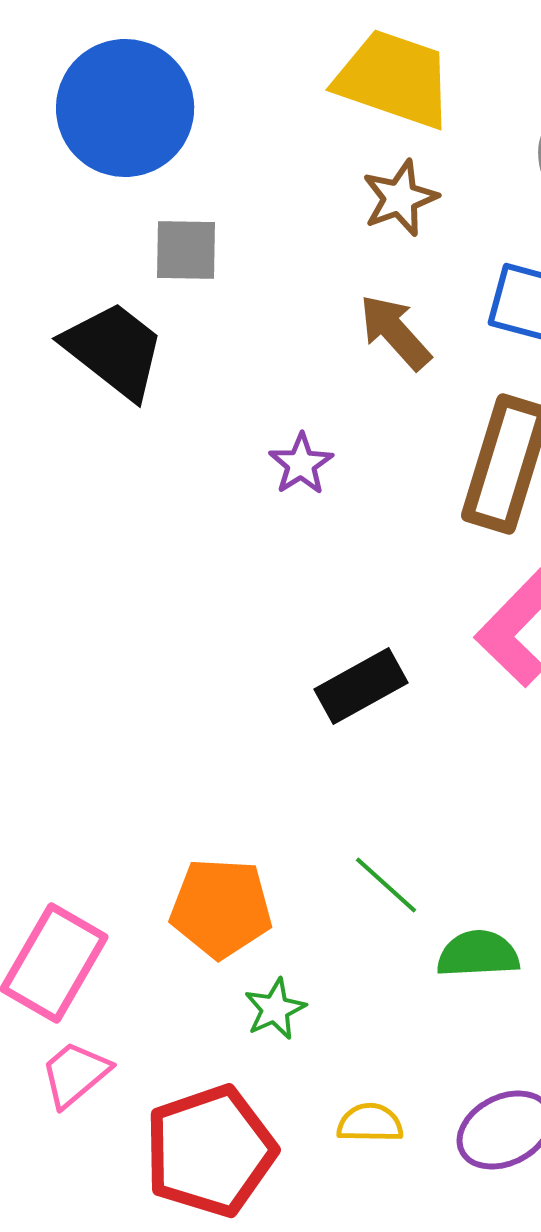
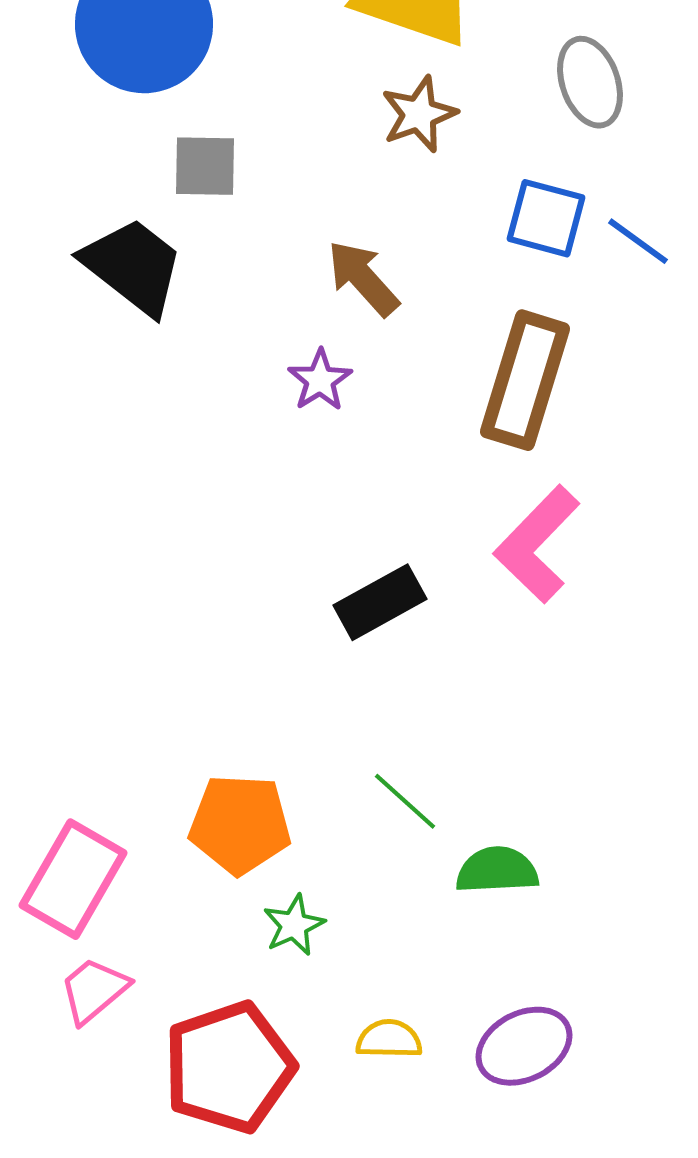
brown arrow: (395, 332) -> (363, 278), moved

